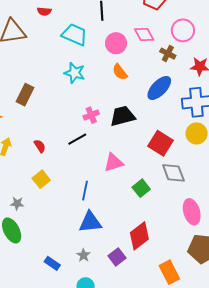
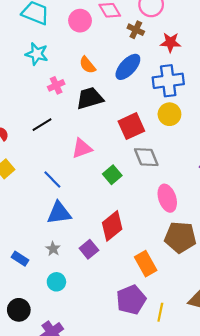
orange semicircle: (120, 72) -> (87, 65), moved
pink cross: (91, 115) -> (56, 85), moved
red square: (160, 143) -> (131, 126), turned 35
blue line: (85, 191) -> (52, 179), turned -54

